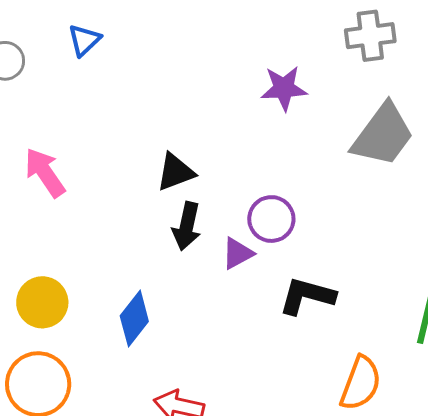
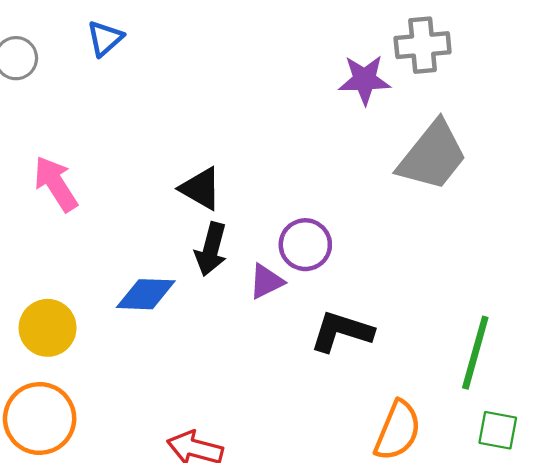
purple star: (284, 88) -> (365, 80), moved
black triangle: (175, 172) -> (201, 189), turned 48
blue diamond: (134, 319) -> (146, 294), moved, turned 52

